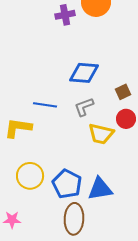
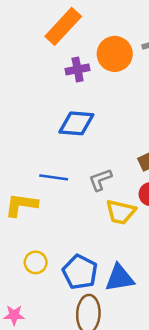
blue diamond: (84, 73) -> (76, 123), moved
yellow circle: (30, 176) -> (36, 262), size x0.7

